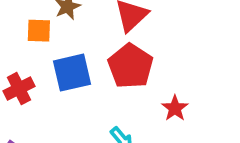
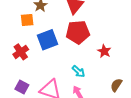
red pentagon: (130, 66) -> (78, 32), turned -30

